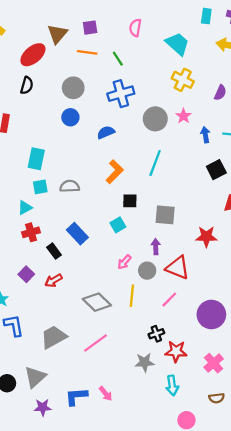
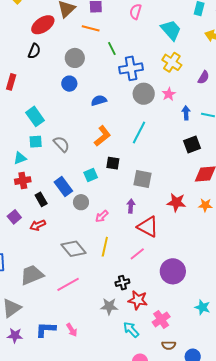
green line: (118, 59) -> (112, 48), moved
blue cross: (121, 94) -> (131, 68), moved
cyan rectangle: (36, 159) -> (35, 116), turned -54
gray semicircle: (70, 186) -> (61, 144), turned 42
cyan square: (118, 225) -> (91, 175), moved
gray circle: (147, 271) -> (81, 202), moved
pink cross: (214, 363) -> (161, 319), moved
cyan arrow: (172, 385) -> (131, 330), turned 138

